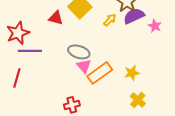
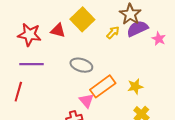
red star: (18, 33) -> (30, 35), moved, turned 30
pink triangle: (84, 66) -> (86, 101), moved

